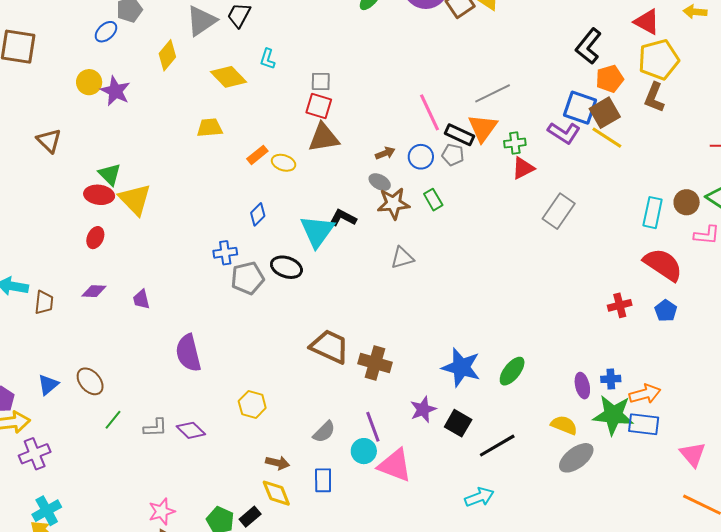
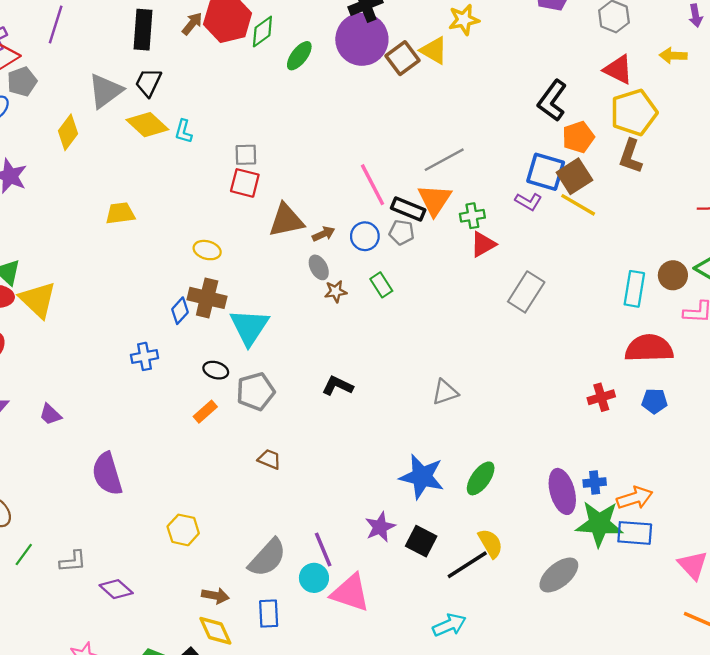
yellow diamond: (229, 77) -> (147, 125), moved
purple L-shape: (564, 133) -> (528, 202), size x0.7
brown triangle: (324, 138) -> (286, 220), moved
orange rectangle: (257, 155) -> (205, 412), moved
gray ellipse: (380, 182) -> (319, 267), turned 35
brown star: (393, 203) -> (336, 291), size x0.6
black L-shape: (343, 218) -> (338, 386), moved
gray triangle: (402, 258) -> (445, 392), moved
red semicircle: (663, 265) -> (649, 348), turned -33
black ellipse: (286, 267) -> (216, 370), size x0.7
gray pentagon: (248, 278) -> (256, 391), moved
purple trapezoid: (141, 299) -> (50, 414), turned -30
blue pentagon: (666, 311) -> (654, 401), turned -30
brown trapezoid: (330, 346) -> (269, 459), size x0.5
brown cross: (375, 363) -> (207, 298), moved
purple ellipse: (582, 386) -> (562, 491), size x1.5
yellow semicircle: (564, 425) -> (490, 543), moved, turned 40
purple diamond: (191, 430) -> (116, 589), moved
gray semicircle: (324, 432) -> (267, 558), size x1.5

